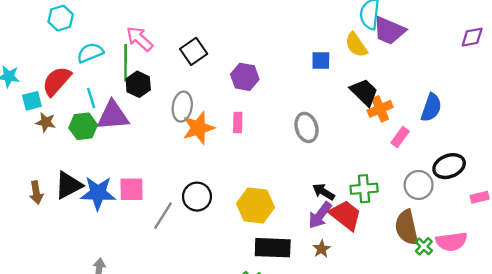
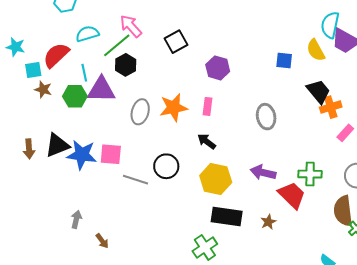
green line: (126, 63) -> (117, 45), turned 44
gray ellipse: (182, 107) -> (140, 112), moved
black arrow: (324, 192) -> (207, 141), moved
purple arrow: (320, 215) -> (263, 173), moved, turned 60
gray line: (163, 216) -> (135, 180), turned 70

